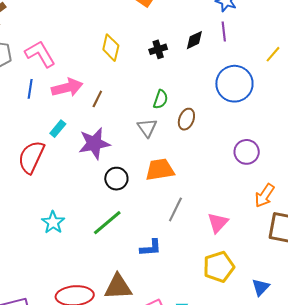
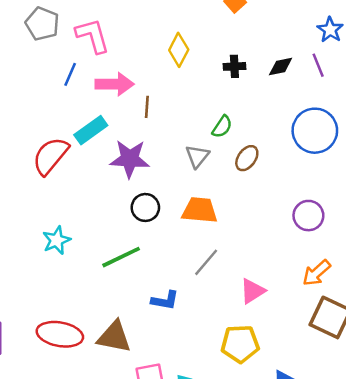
purple line: (224, 31) -> (318, 65), turned -30
brown line: (97, 99) -> (147, 107), turned -36
cyan rectangle: (58, 129) -> (91, 130), size x1.5

